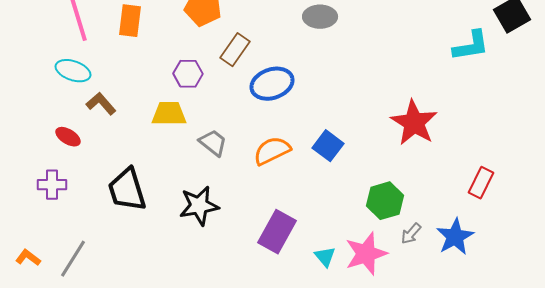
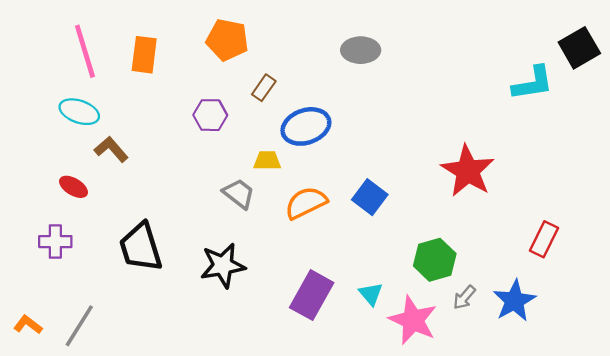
brown rectangle: (235, 50) -> (264, 88), size x0.7
yellow trapezoid: (169, 114) -> (267, 161), moved, size x0.7
pink star: (366, 254) -> (413, 320), turned -30
cyan triangle: (325, 257) -> (371, 294), moved

